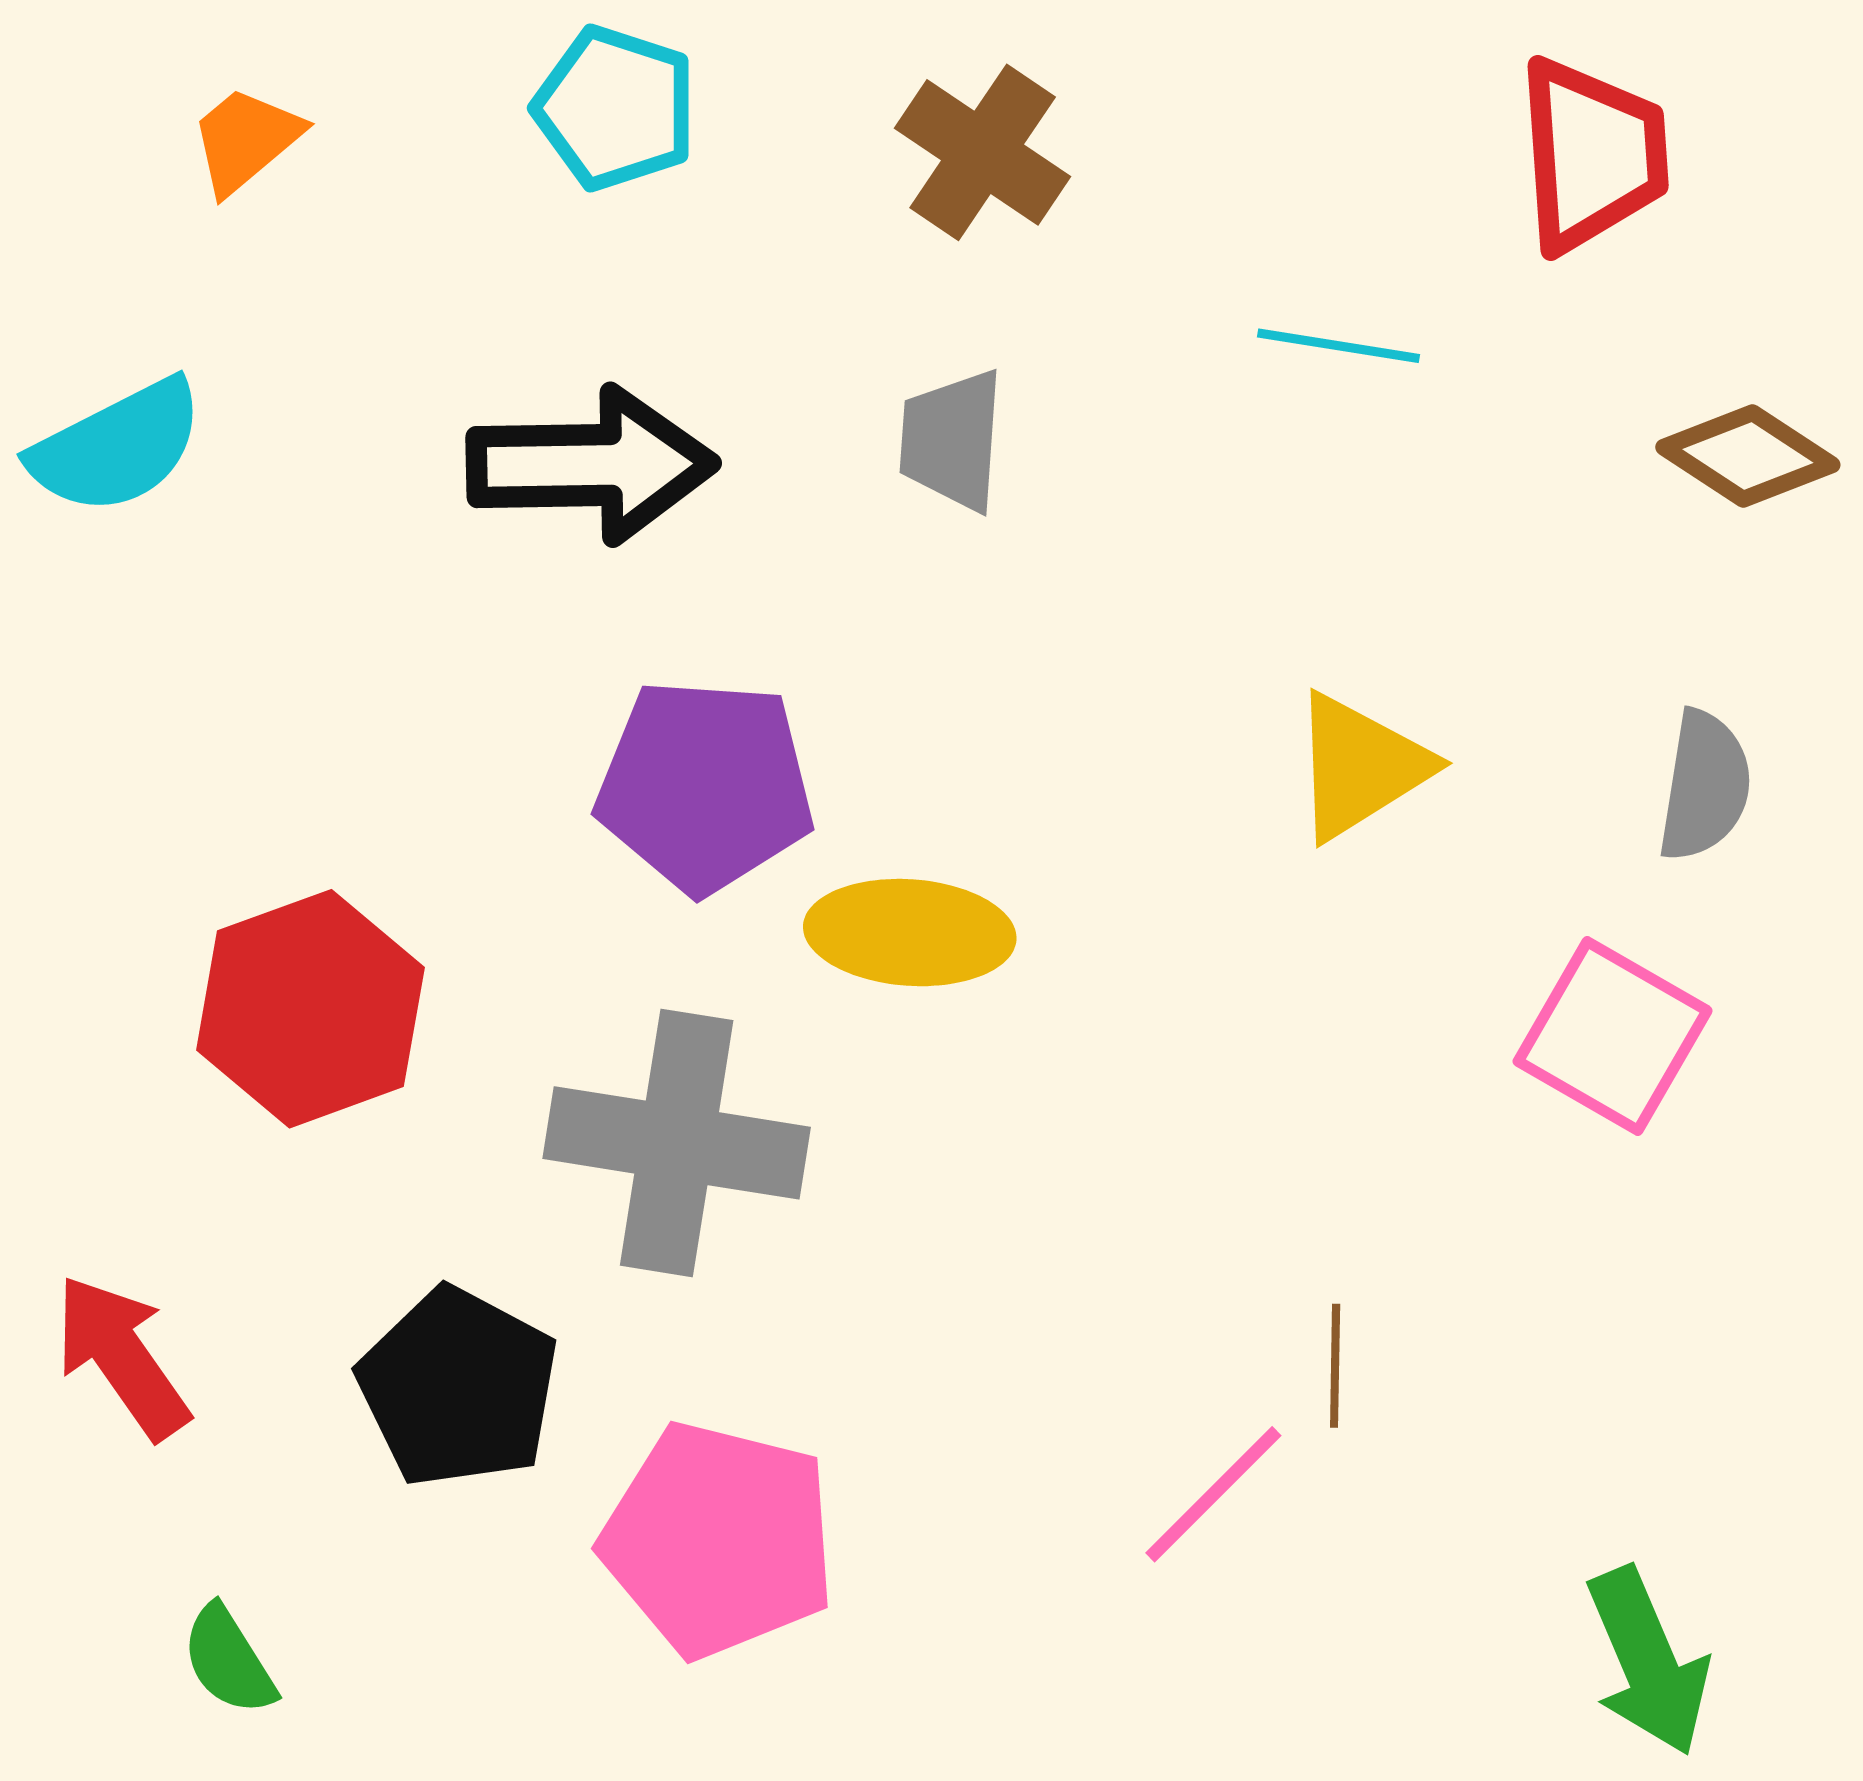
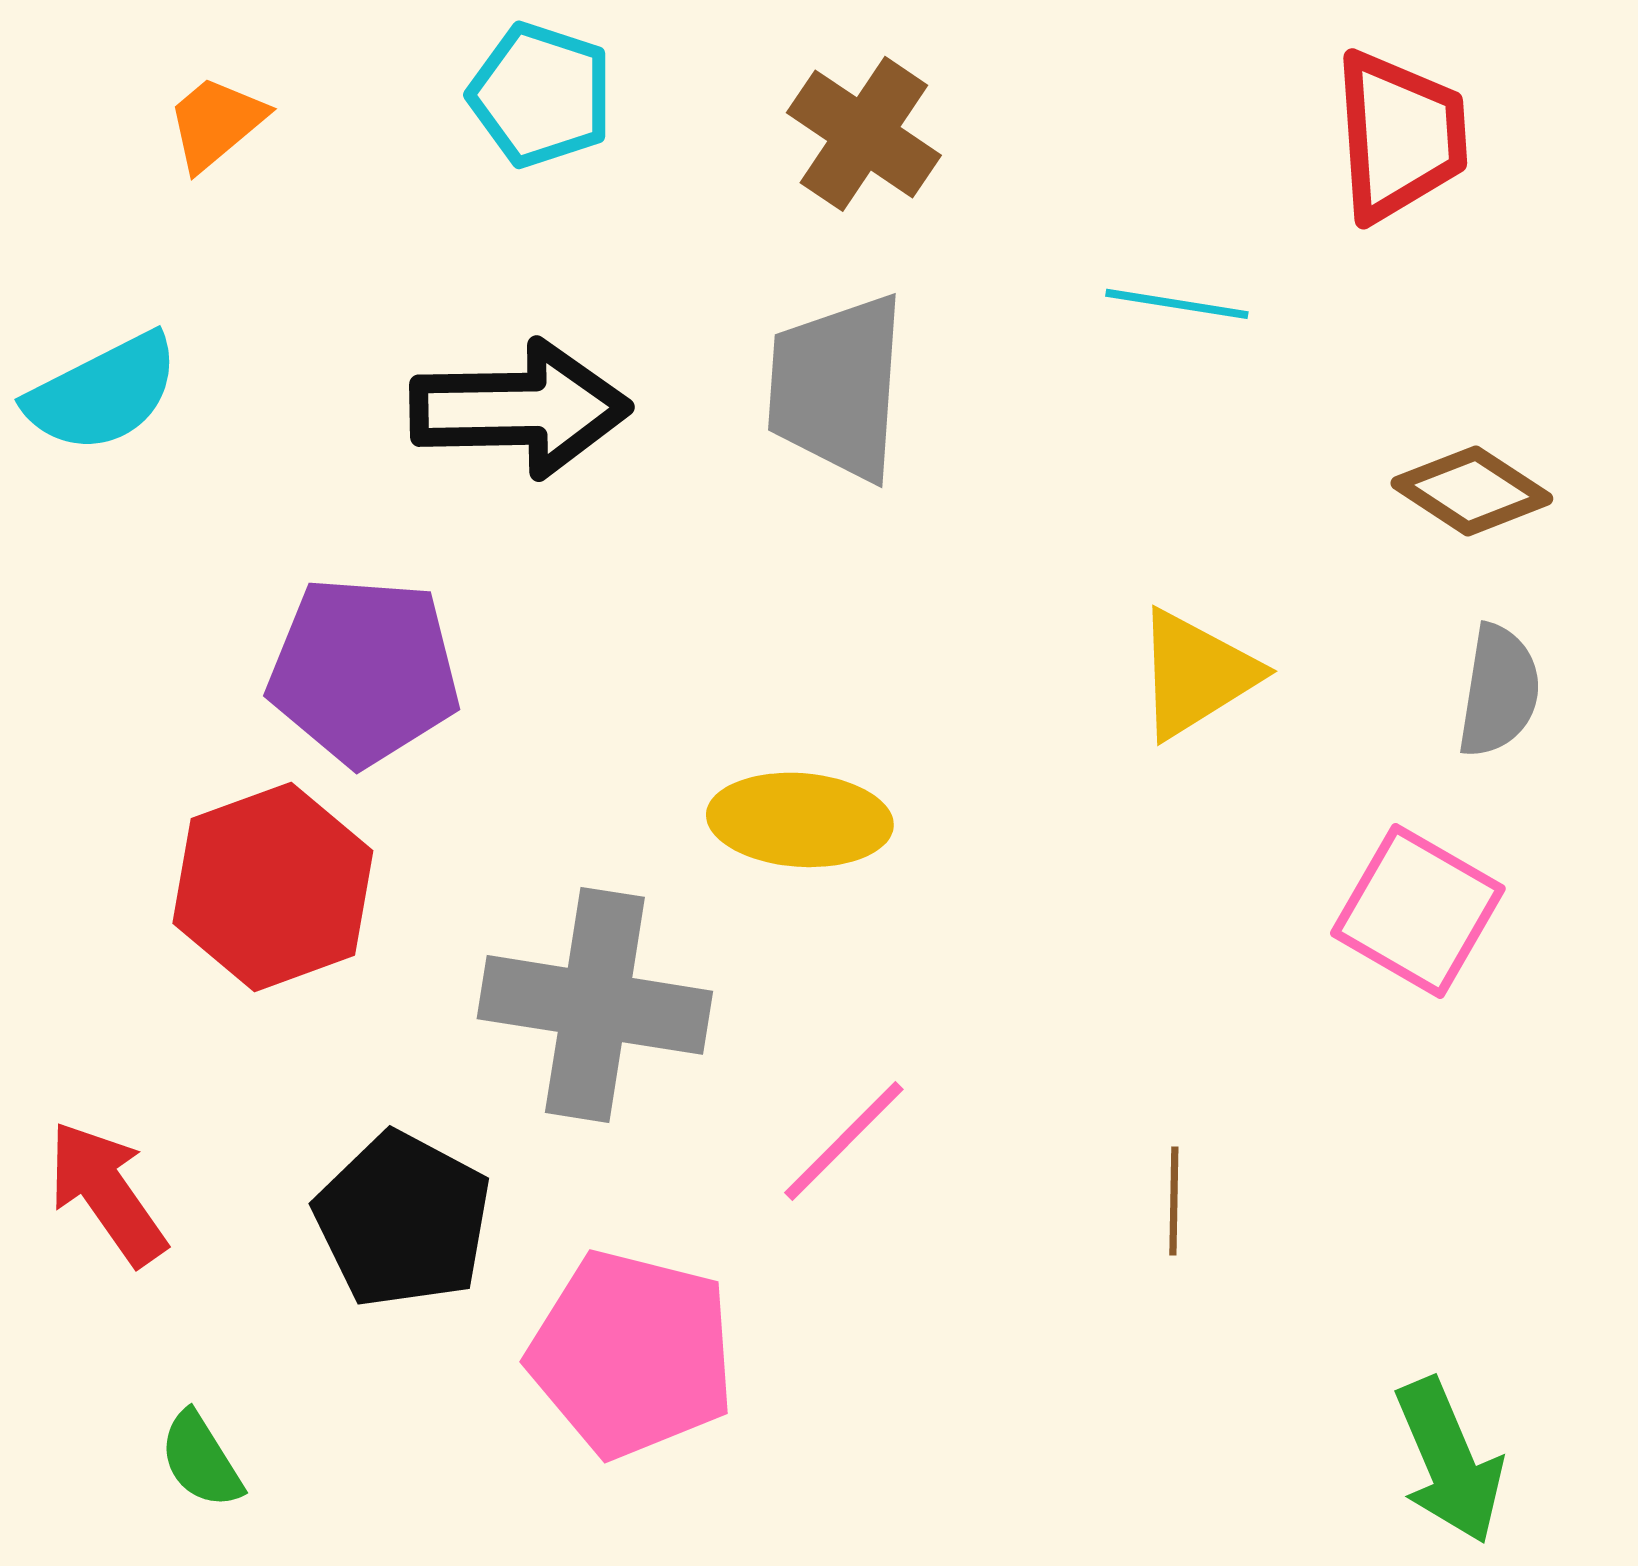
gray trapezoid: (952, 440) -> (837, 387), size x1.5
brown diamond: (1748, 456) -> (1472, 491), moved
purple pentagon: (705, 786) -> (364, 671), moved
pink line: (1213, 1494) -> (844, 1141), moved

